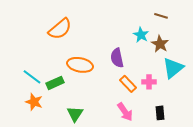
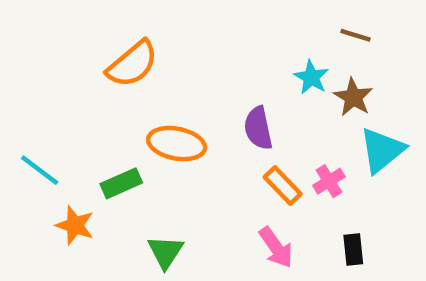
cyan line: (32, 77) -> (40, 170), moved
pink cross: (149, 82) -> (329, 181), turned -32

